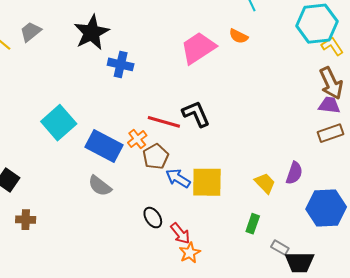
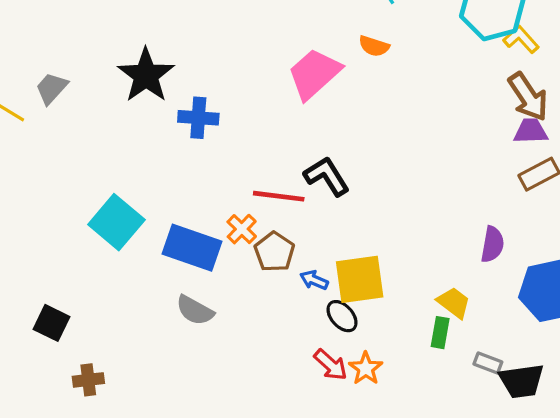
blue arrow: (178, 178) -> (314, 280), size x0.7
yellow trapezoid: (265, 183) -> (454, 303), moved
black ellipse: (153, 218) -> (342, 316), moved
orange star: (190, 253) -> (366, 368), moved

